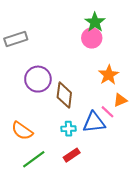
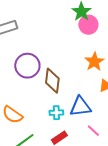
pink circle: (92, 38) -> (88, 25), moved
pink line: (108, 112) -> (93, 131), moved

